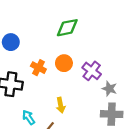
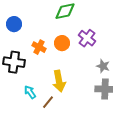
purple cross: (92, 71) -> (87, 38), moved
yellow arrow: (61, 105) -> (59, 81), size x1.5

